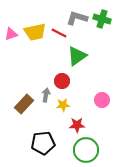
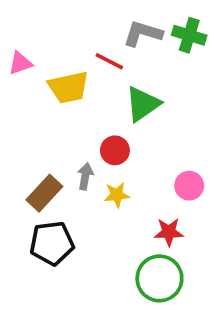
yellow trapezoid: (35, 32) -> (69, 87), moved
red star: (77, 125) -> (169, 232), moved
black pentagon: (43, 143) -> (52, 243), moved

